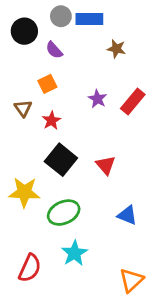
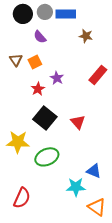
black circle: (24, 31) -> (23, 14), moved
purple star: (97, 99) -> (57, 78), moved
brown triangle: (23, 108) -> (16, 60), moved
blue triangle: (127, 215) -> (94, 171), moved
cyan star: (74, 253) -> (76, 187), moved, turned 30
orange triangle: (131, 280) -> (97, 207), turned -42

